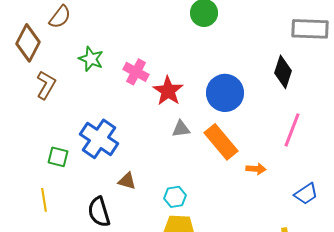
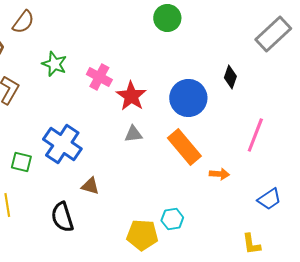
gray rectangle: (310, 29) -> (273, 34), turned -45
black diamond: (283, 72) -> (230, 77), moved, size x0.7
gray triangle: (181, 129) -> (133, 134), moved
cyan hexagon: (175, 197) -> (172, 219), moved

